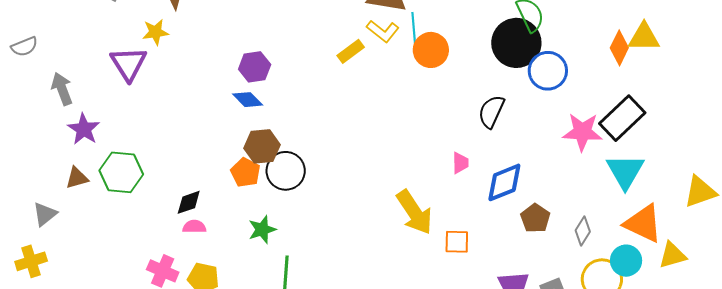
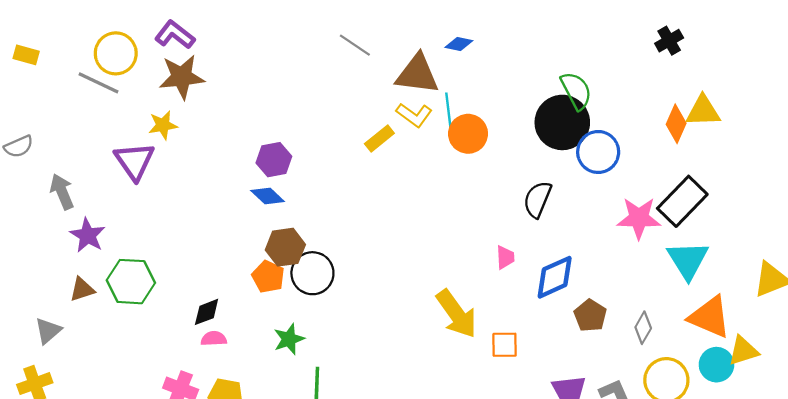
cyan circle: (626, 261) -> (716, 365), moved

